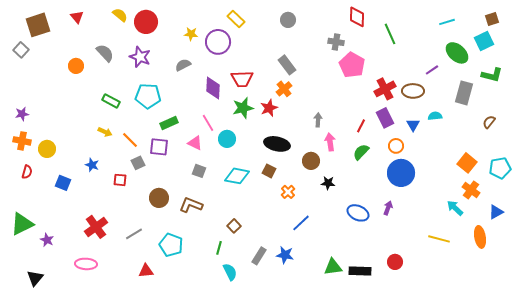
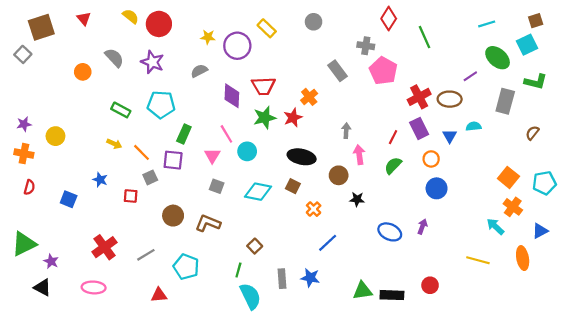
red diamond: (357, 17) -> (389, 19), turned 30
yellow rectangle: (236, 19) -> (267, 28), moved
gray rectangle: (287, 65) -> (337, 71), moved
green rectangle: (169, 123) -> (184, 134), turned -42
pink triangle: (195, 143) -> (212, 156), turned 35
yellow circle: (47, 149) -> (55, 136), moved
blue circle: (401, 173) -> (437, 188), size x0.7
gray rectangle: (259, 256) -> (282, 279), turned -36
cyan semicircle: (230, 272) -> (250, 296), size x1.4
black triangle: (35, 278) -> (42, 287), moved, turned -42

